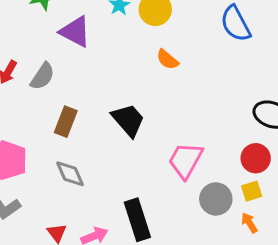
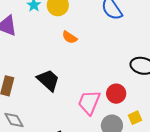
red circle: (256, 158) -> (116, 94), moved

